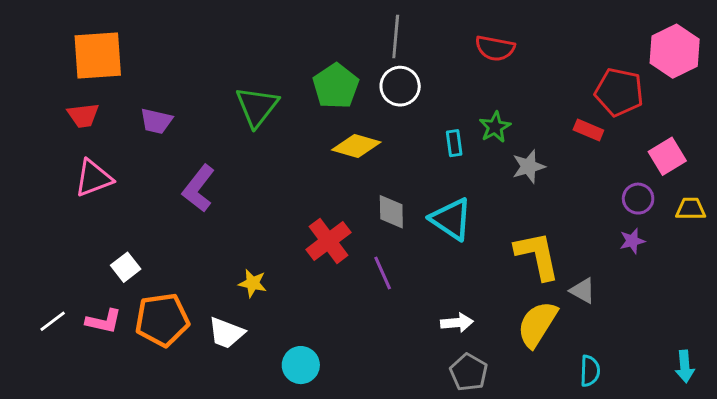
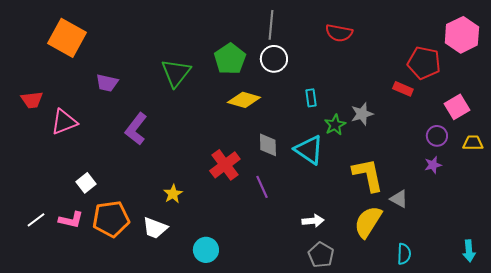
orange square: (98, 55) -> (67, 38), turned 33
red trapezoid: (83, 115) -> (32, 100), moved
green star: (495, 127) -> (335, 125), moved
yellow star: (253, 283) -> (173, 194), turned 30

